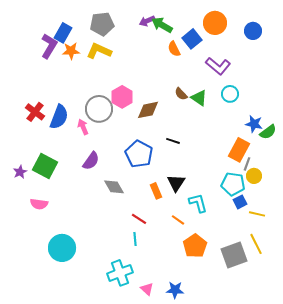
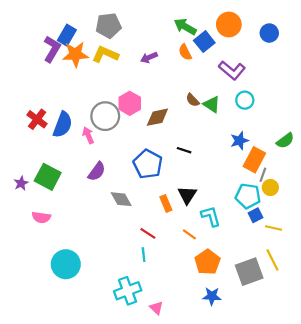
purple arrow: (147, 21) -> (149, 58), moved
green arrow: (162, 25) -> (185, 27), moved
orange star: (71, 51) -> (75, 54), size x1.4
blue star: (254, 124) -> (239, 141), moved, turned -30
blue star: (175, 290) -> (212, 296), moved

